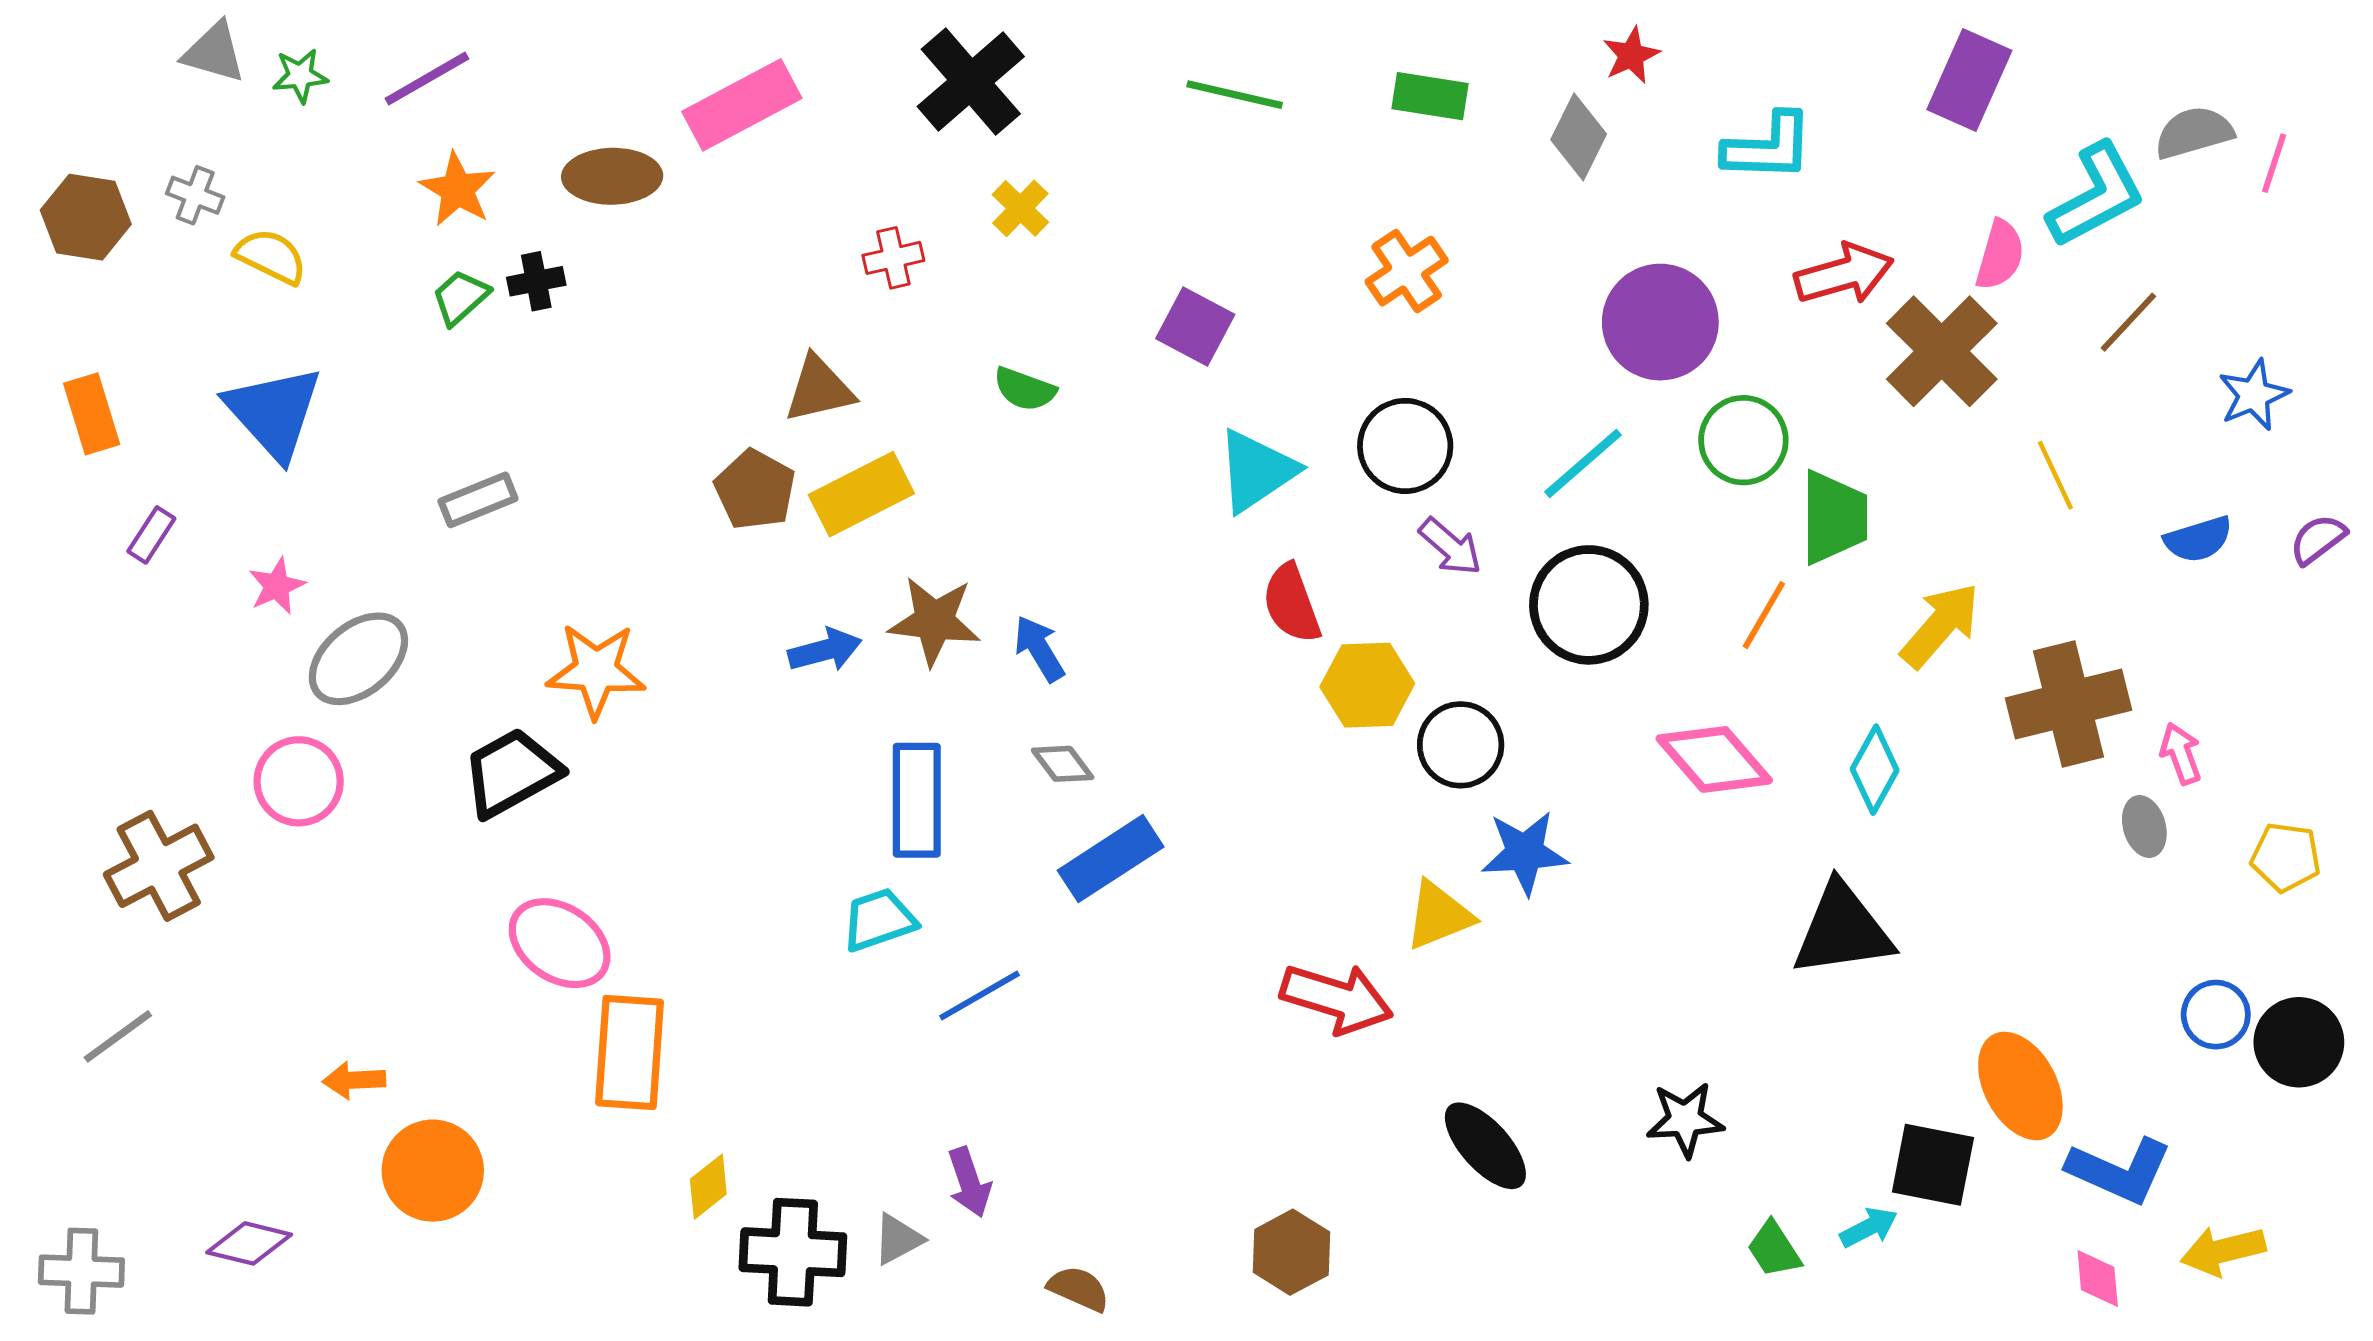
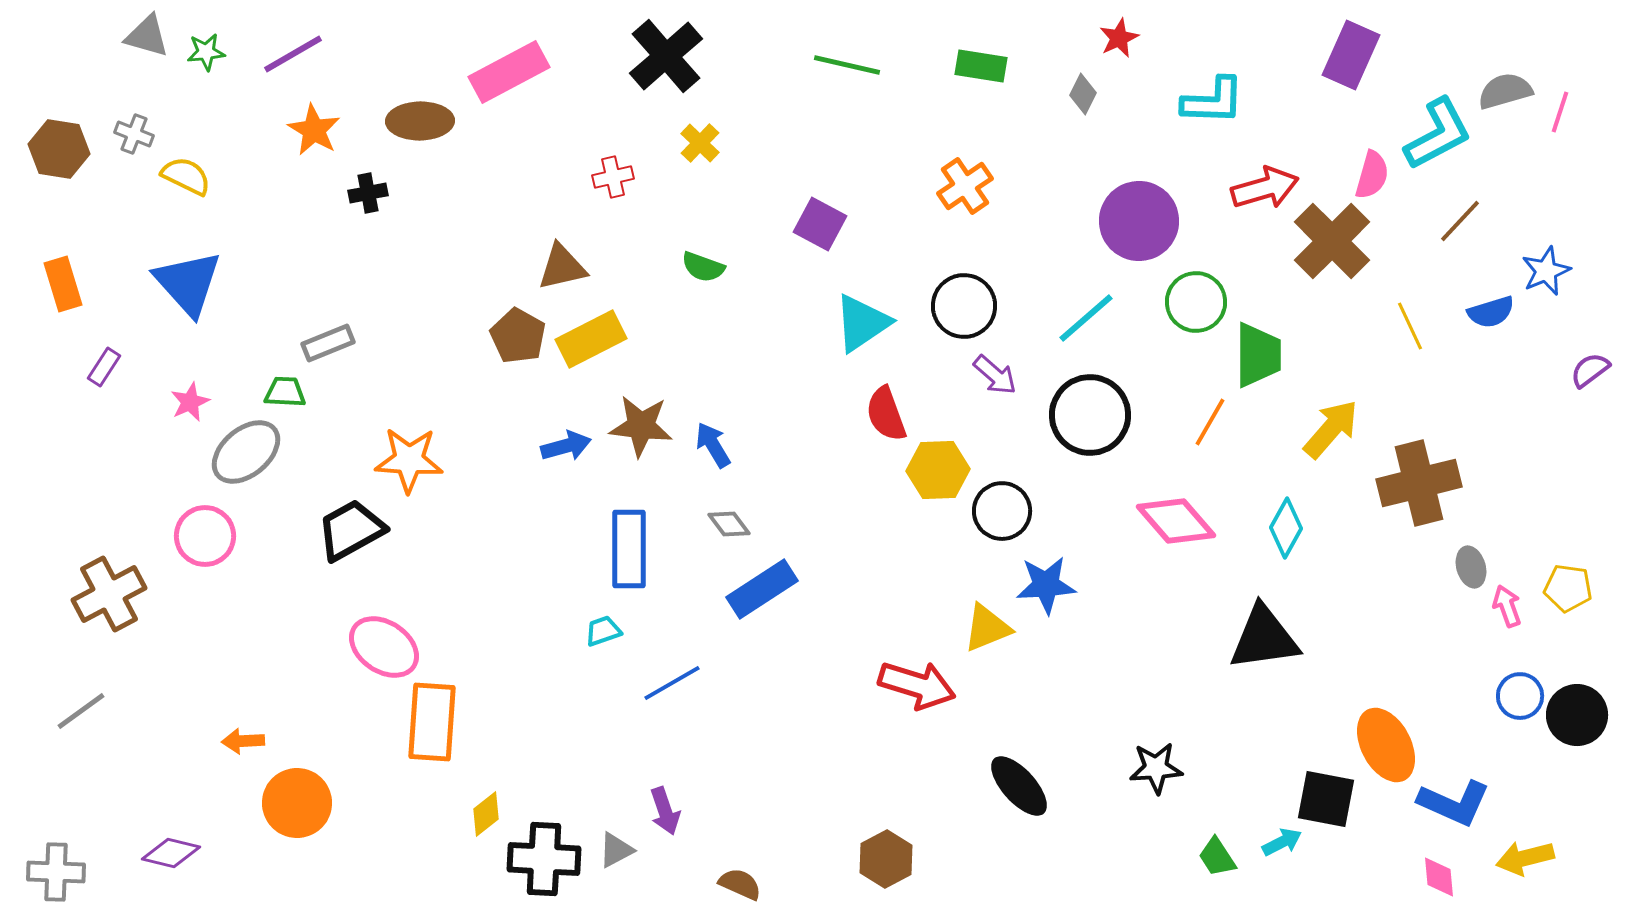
gray diamond: (1579, 137) -> (1083, 94), size x0.7
green trapezoid: (460, 297) -> (285, 392), moved, turned 45
blue semicircle: (2198, 539) -> (1491, 312), moved
pink arrow: (2181, 754) -> (1507, 606), moved
cyan trapezoid: (879, 920) -> (603, 631), size x0.7

